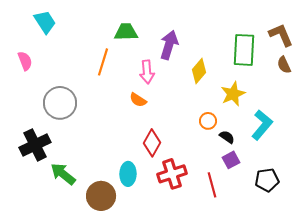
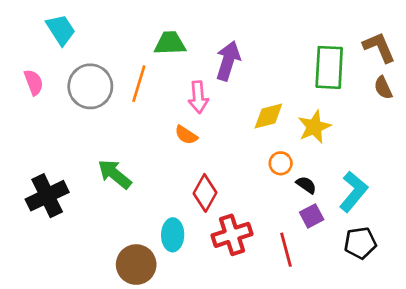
yellow diamond: (199, 71) -> (268, 116), moved, turned 35
gray circle: (60, 103) -> (90, 86), moved
cyan L-shape: (262, 125) -> (353, 192), moved
green arrow: (63, 174) -> (115, 174), moved

